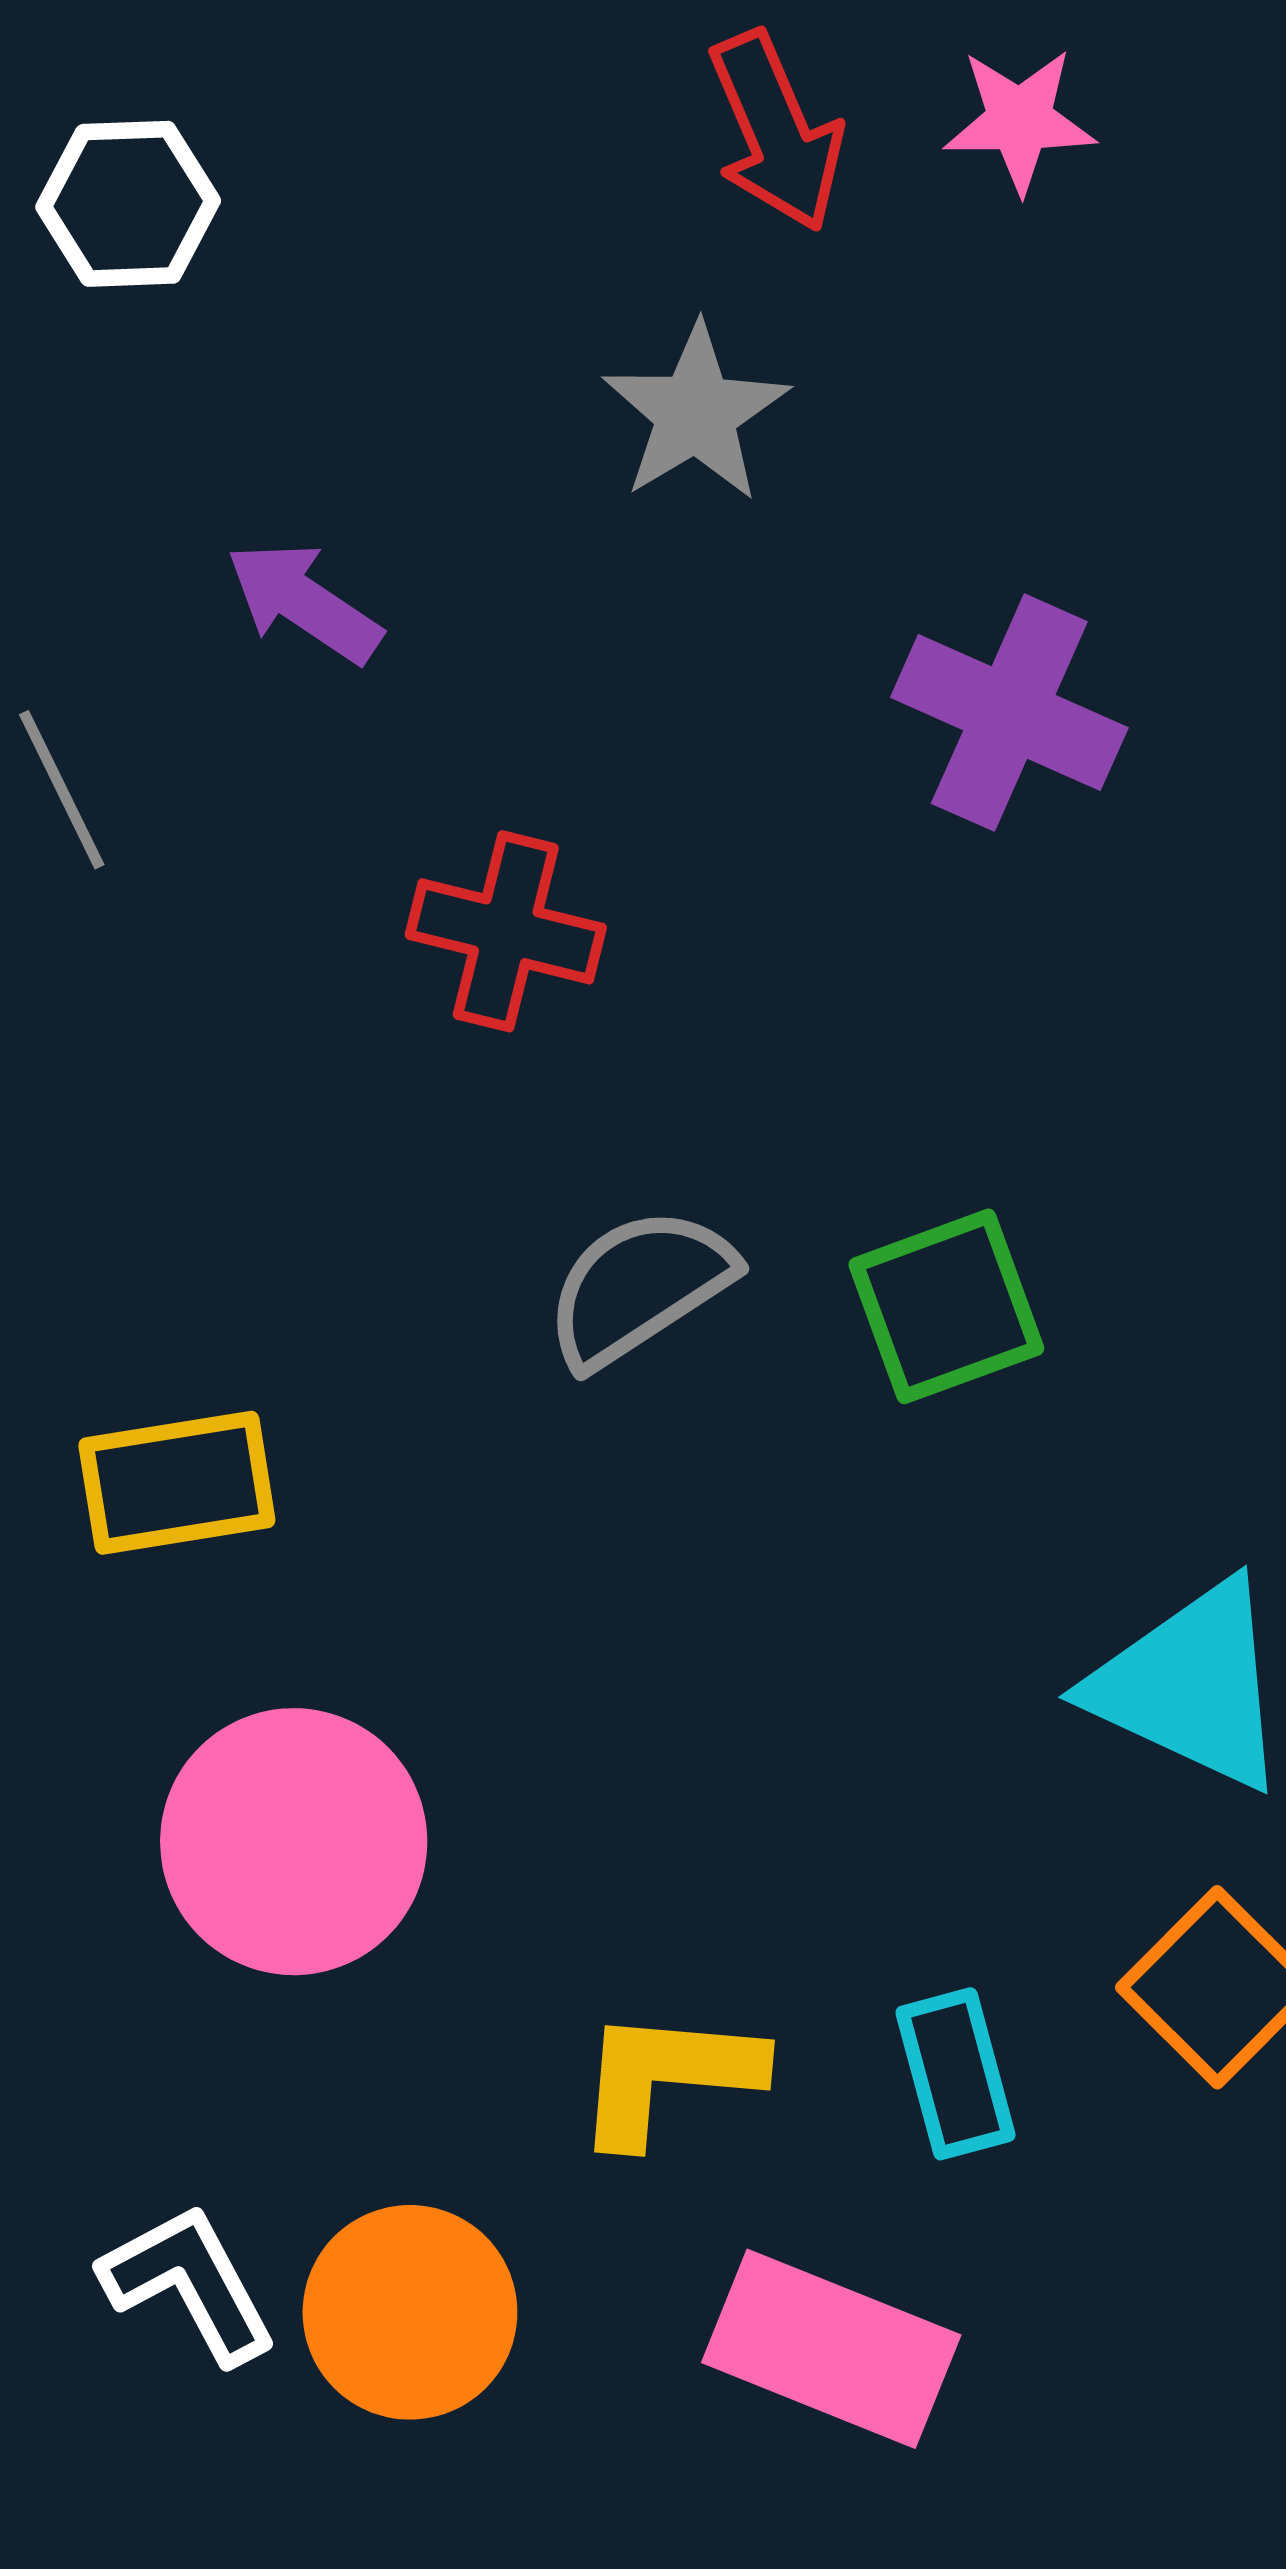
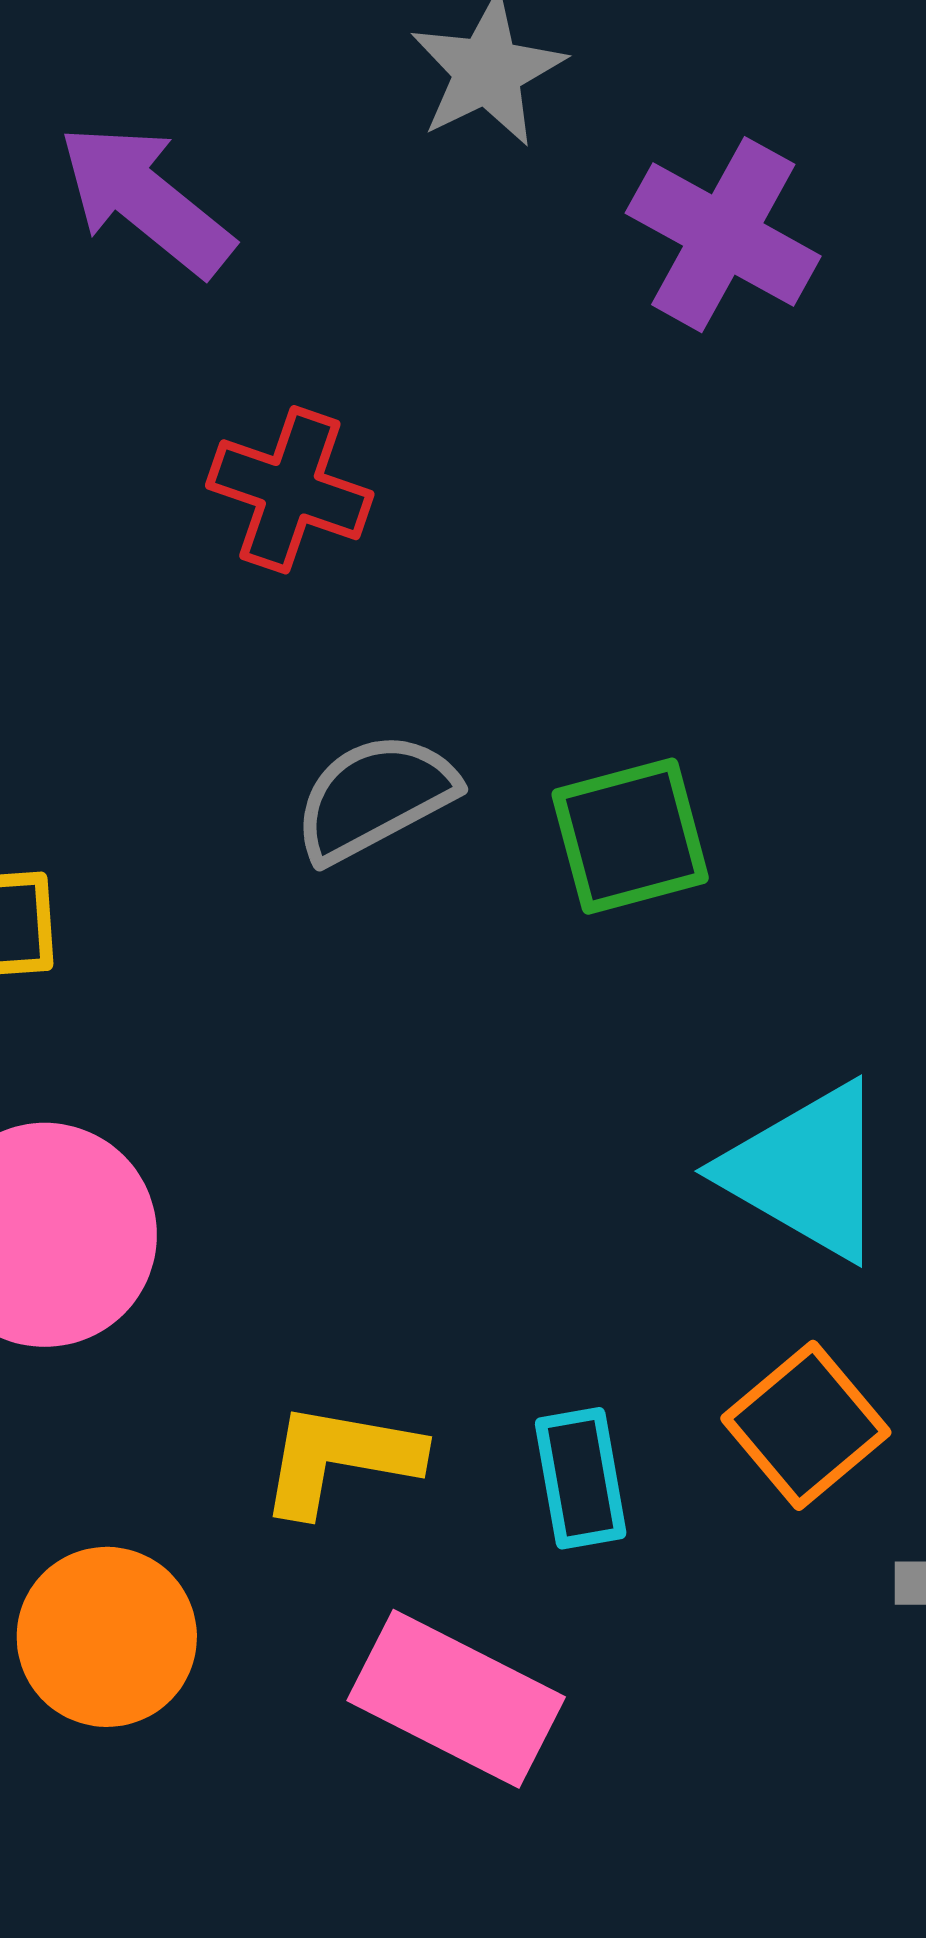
purple arrow: (304, 602) -> (146, 200), size x1.4
purple cross: (1009, 713) -> (723, 235), moved

